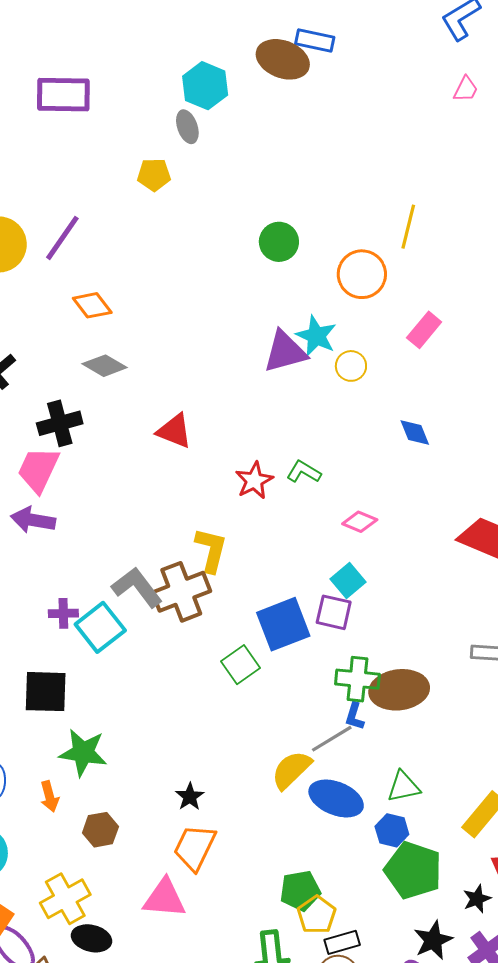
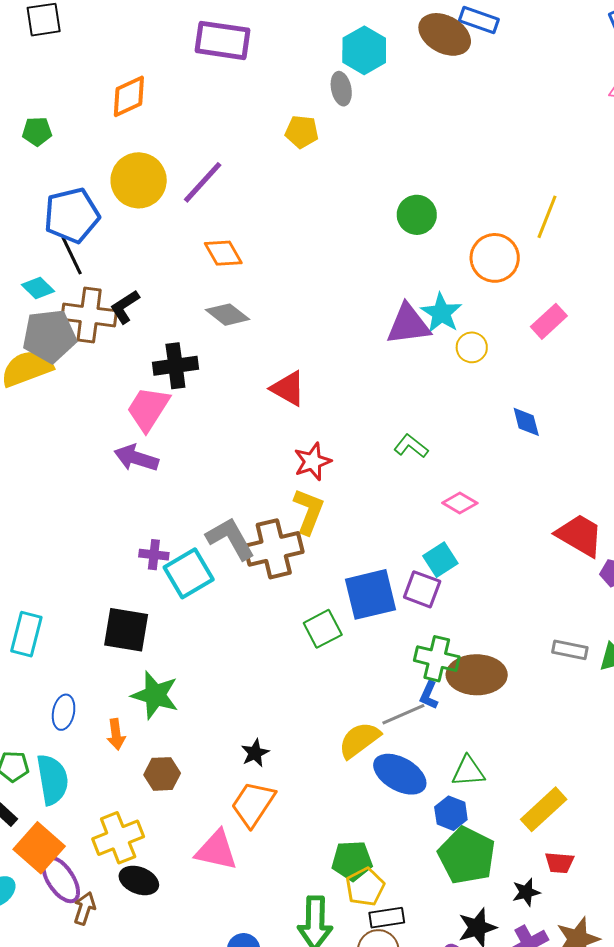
red star: (254, 481) -> (313, 462), moved

